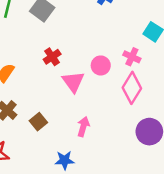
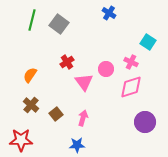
pink diamond: (132, 88) -> (131, 87), turned 40
pink arrow: (83, 127) -> (83, 118), moved

